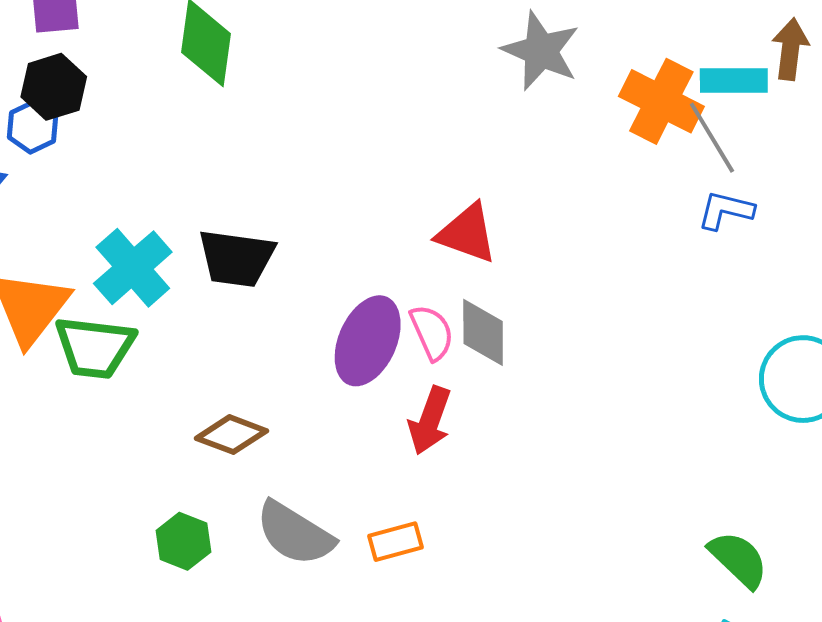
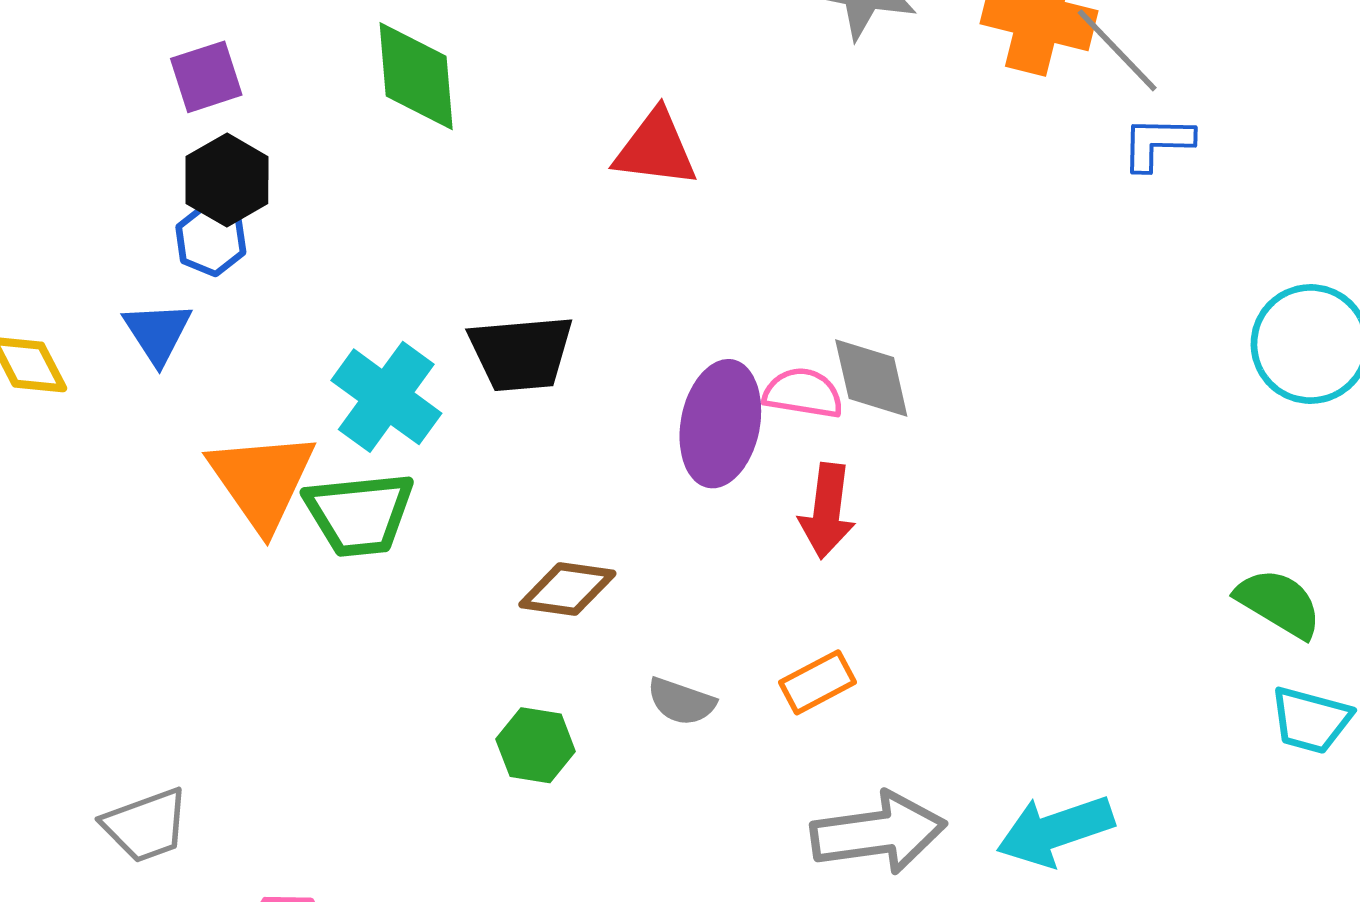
red triangle: (467, 233) -> (656, 149), moved
pink semicircle: (432, 332) -> (803, 393), turned -44
gray semicircle: (295, 533) -> (681, 702), size x0.6

